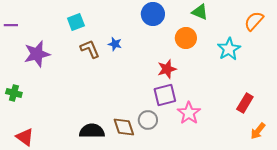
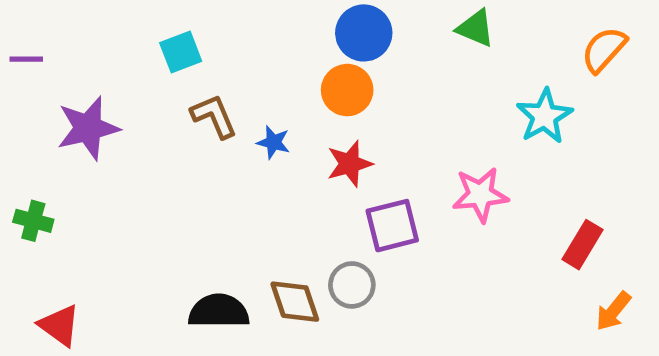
orange circle: (186, 38) -> (347, 90), moved
blue star: (115, 44) -> (273, 142), moved
red star: (167, 69) -> (349, 164), moved
pink star: (189, 113) -> (480, 195), moved, turned 30

